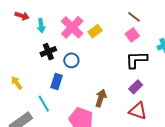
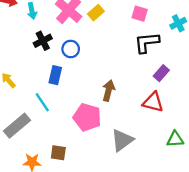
pink square: (132, 35) -> (140, 14), turned -32
purple rectangle: (136, 87) -> (161, 73), moved

